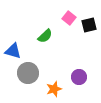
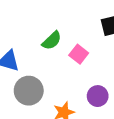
pink square: (69, 18) -> (79, 54), moved

